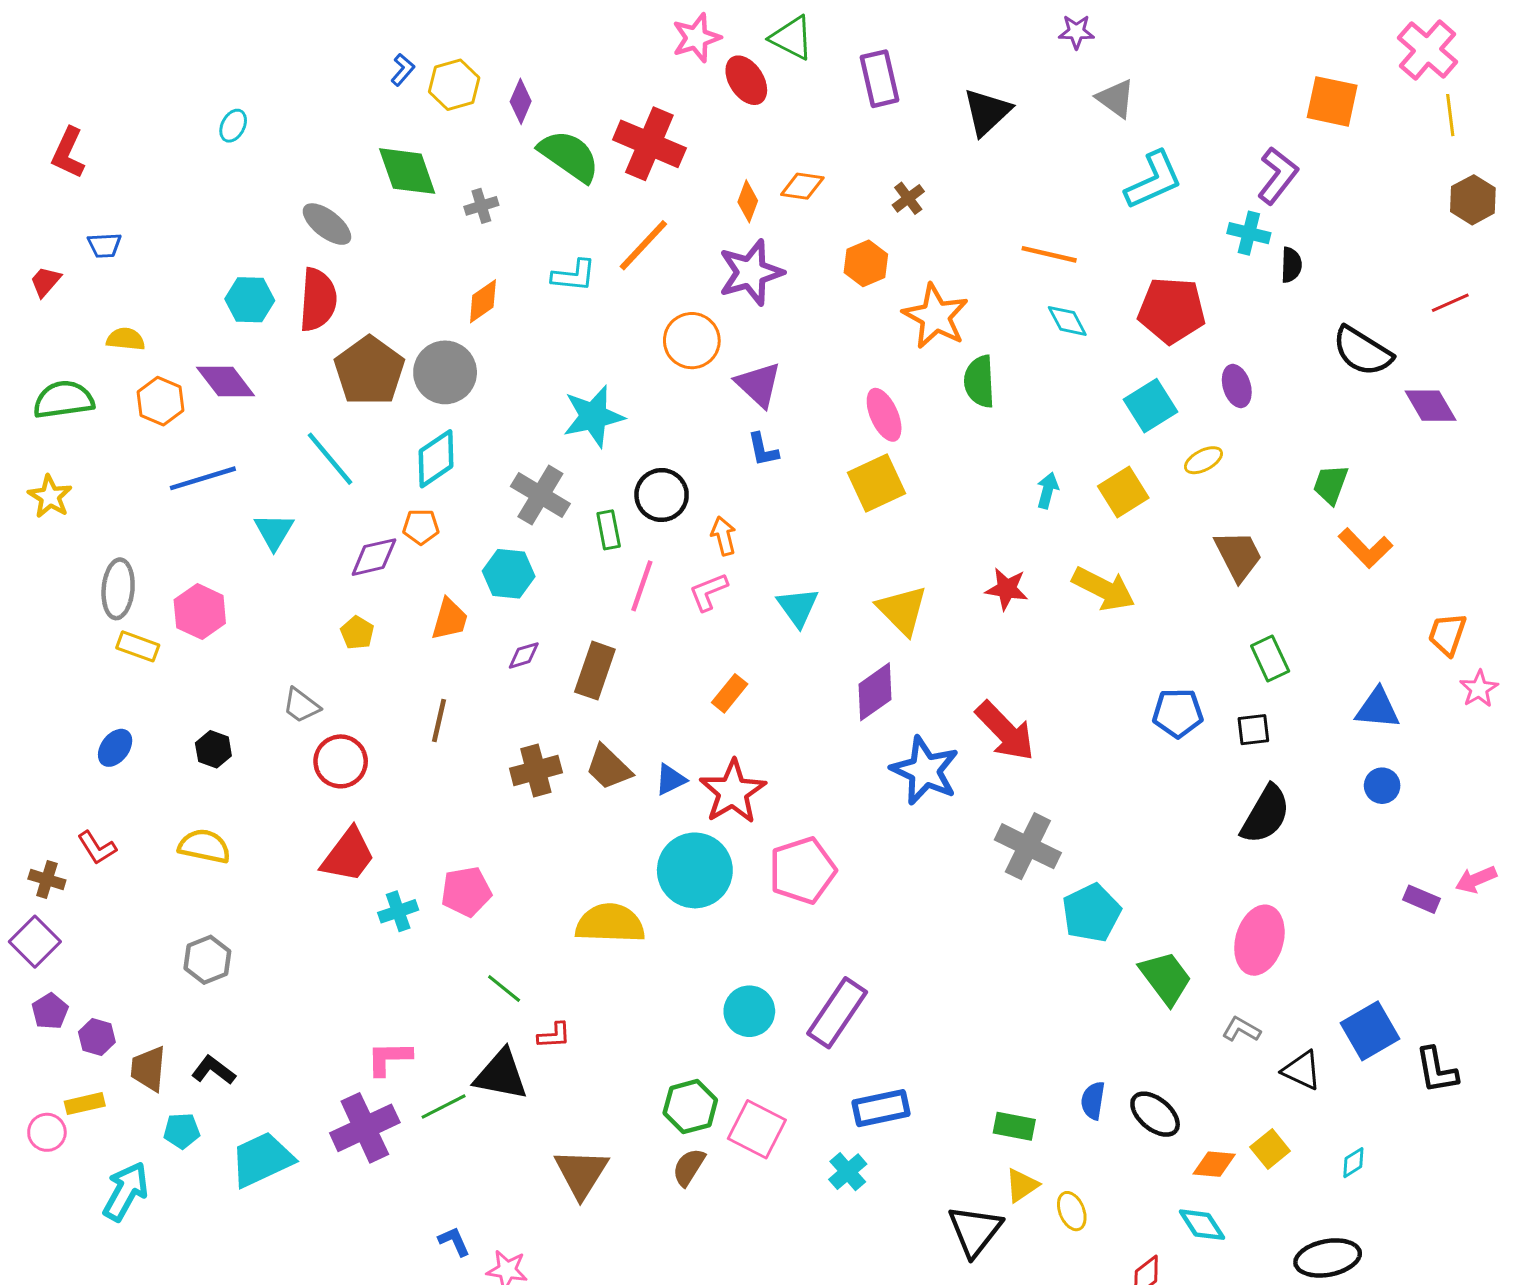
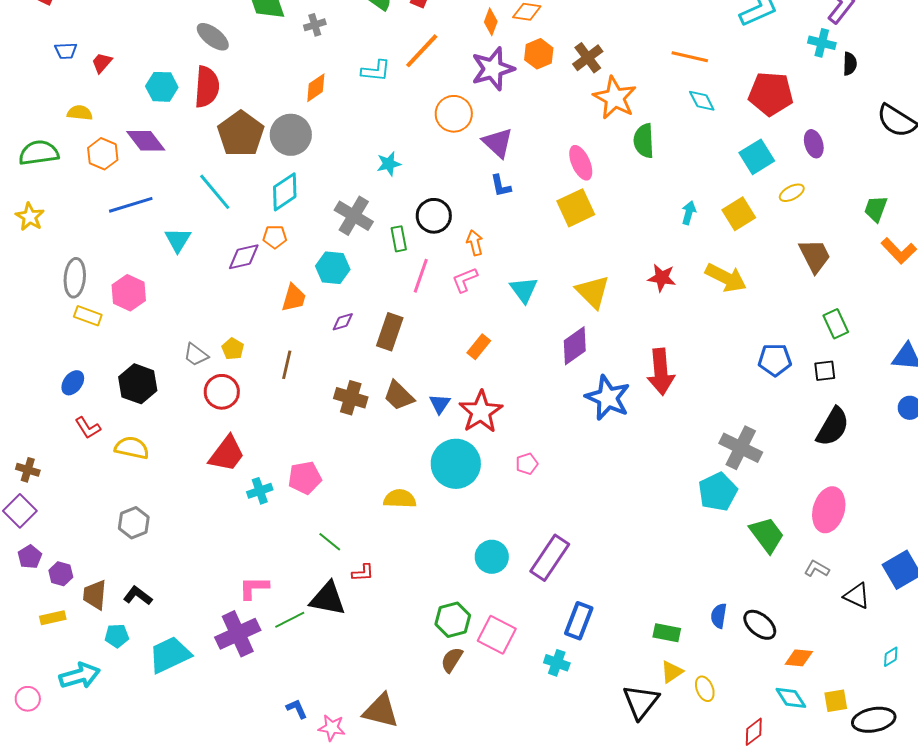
brown cross: (908, 198) -> (588, 58), moved, size x1.4
orange hexagon: (866, 263) -> (539, 54), moved
red trapezoid: (45, 282) -> (102, 63), moved
cyan star: (593, 416) -> (389, 164), size x0.6
yellow pentagon: (357, 633) -> (233, 349), moved
red arrow: (1005, 731) -> (661, 372), turned 39
black hexagon: (213, 749) -> (138, 384), size x1.6
brown cross: (536, 771) -> (351, 398), turned 32
blue triangle: (671, 780) -> (440, 404), turned -30
gray cross: (1028, 846) -> (741, 448), moved
red L-shape: (97, 848) -> (88, 428), moved
pink pentagon: (802, 870) -> (527, 464), size x0.5
yellow semicircle: (610, 923) -> (400, 499), size x0.7
blue rectangle: (881, 1108) -> (579, 621), turned -57
pink circle: (47, 1132) -> (28, 699), moved
yellow square: (1270, 1149) -> (836, 701), moved, turned 30
cyan cross: (848, 1172) -> (557, 663), turned -30
brown triangle: (581, 1173) -> (381, 711), moved, turned -48
cyan arrow: (126, 1191) -> (80, 676), turned 45

